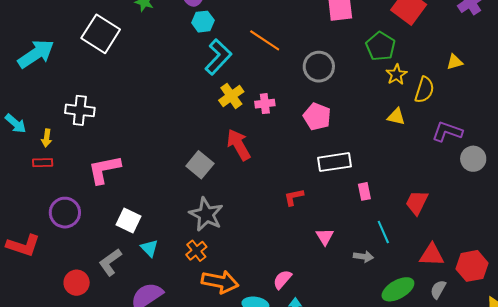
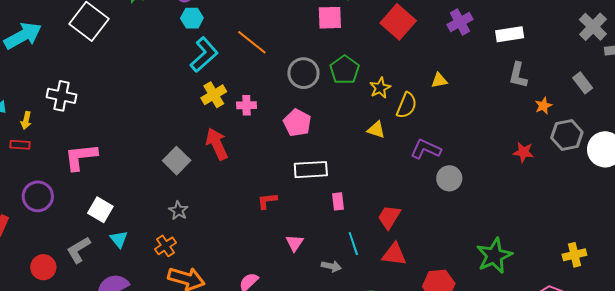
green pentagon: (381, 46) -> (345, 70), moved
gray star: (206, 214) -> (178, 211), size x0.6
red triangle: (432, 255) -> (394, 254), moved

